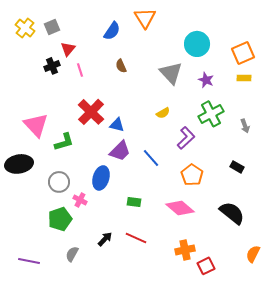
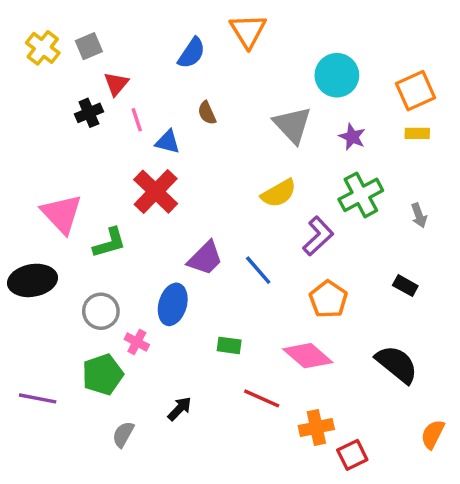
yellow semicircle: (163, 113) -> (279, 193), size x1.5
blue triangle: (117, 125) -> (168, 142), moved
red line: (136, 238) -> (262, 398), moved
purple line: (29, 261) -> (38, 398), moved

